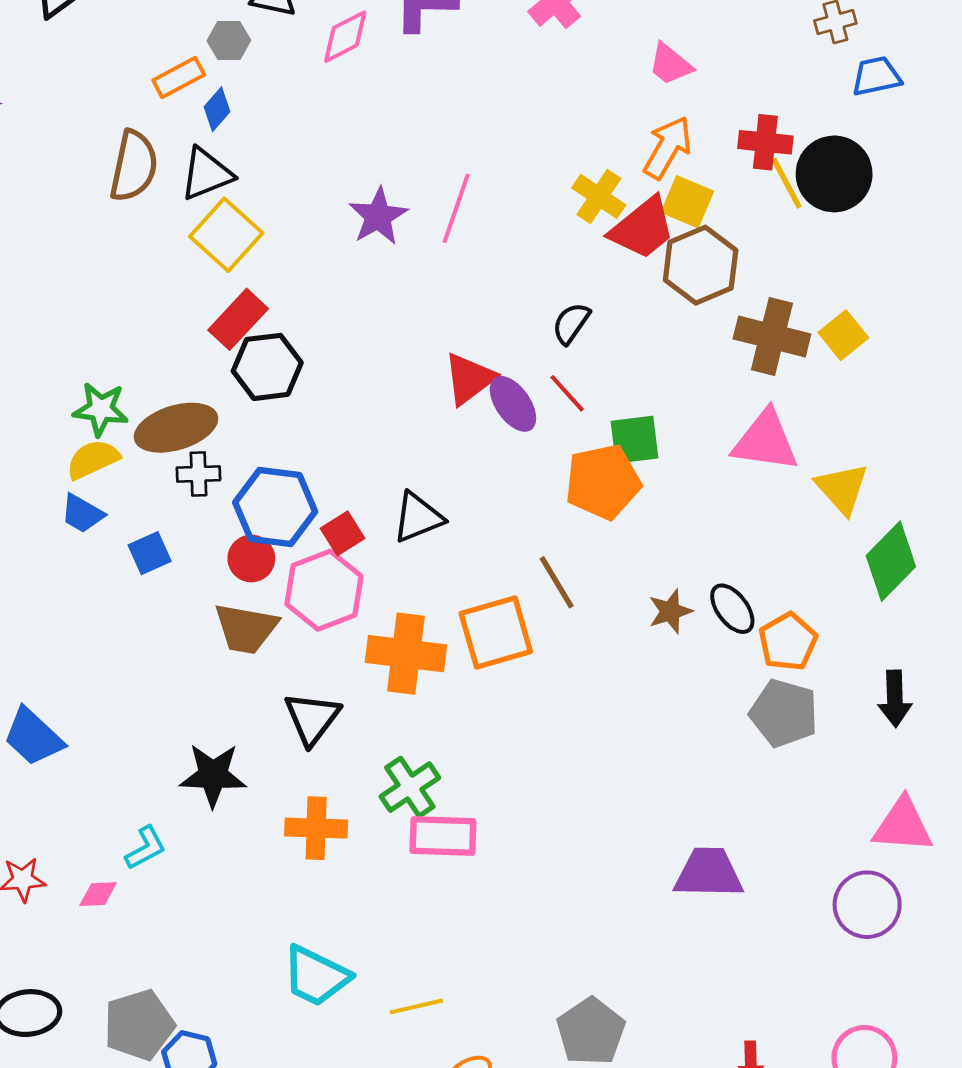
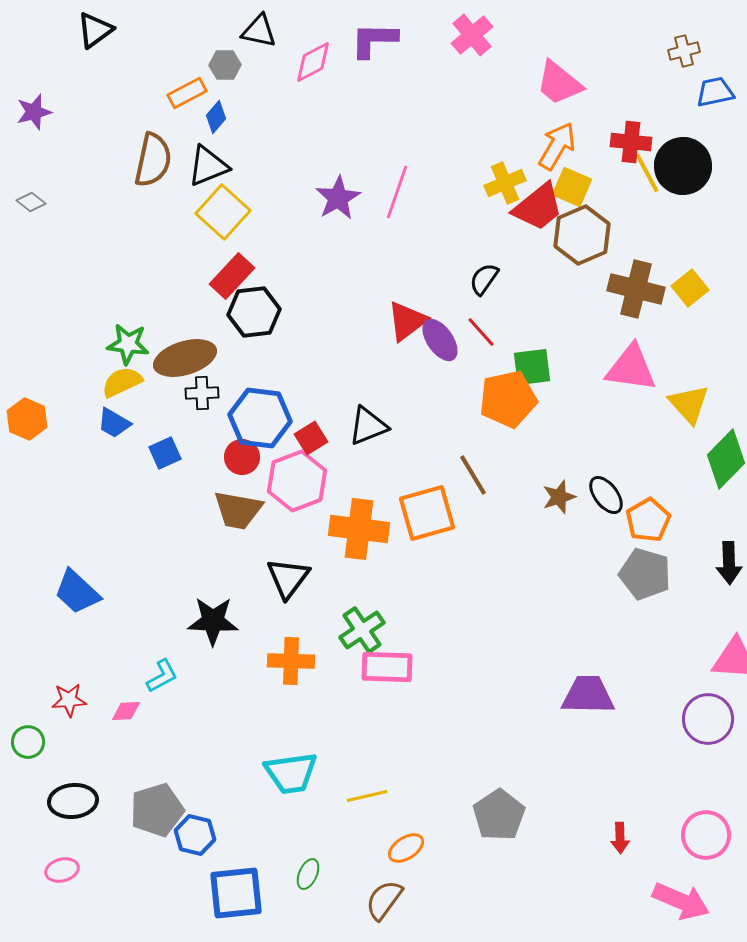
pink trapezoid: (670, 64) -> (559, 83), size x1.4
yellow cross: (599, 196) -> (505, 183), turned 33
cyan trapezoid: (316, 976) -> (291, 773), turned -34

